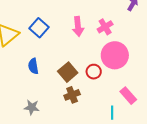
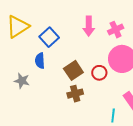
blue square: (39, 28) -> (49, 37), moved
gray star: (32, 107) -> (22, 81), moved

